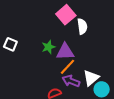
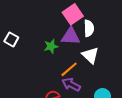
purple triangle: (65, 52) -> (71, 36), moved
white triangle: (91, 78) -> (90, 55), moved, turned -42

